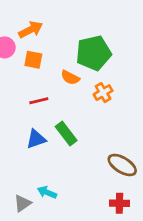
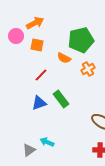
red line: (39, 101) -> (41, 75), turned -32

